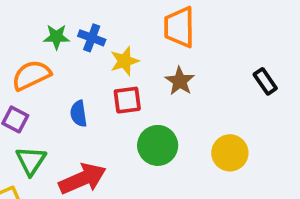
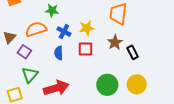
blue cross: (92, 38) -> (64, 32), moved
black rectangle: (265, 81) -> (133, 52), moved
green circle: (158, 145) -> (107, 85), moved

